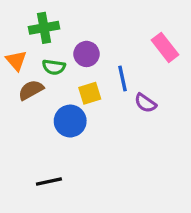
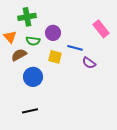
blue line: (122, 79) -> (75, 48), turned -63
yellow square: (90, 93) -> (55, 57), turned 32
blue circle: (70, 121) -> (33, 77), moved

